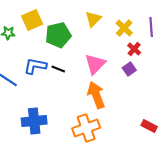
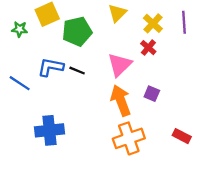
red cross: (134, 49) -> (148, 48), moved
purple square: (129, 69) -> (152, 94), moved, turned -32
orange cross: (86, 128) -> (129, 138), moved

